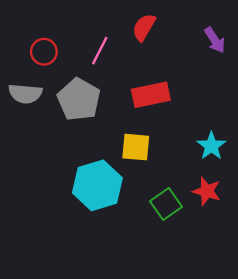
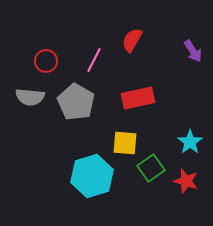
green square: (166, 204) -> (151, 168), moved

